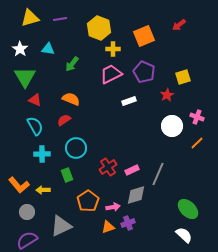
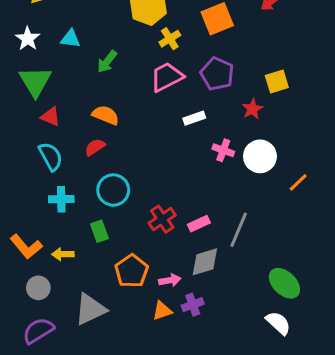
yellow cross: (113, 49) -> (170, 39), turned -32
pink cross: (197, 117) -> (223, 150), moved

